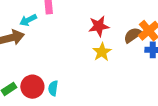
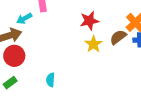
brown semicircle: (133, 35) -> (118, 37), moved
red circle: (32, 87) -> (14, 56), moved

